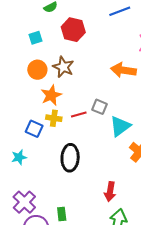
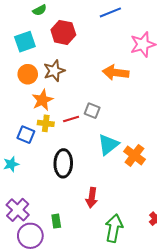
cyan square: (35, 38) -> (25, 42), size x1.5
brown star: (63, 67) -> (54, 71), turned 30
cyan triangle: (120, 126) -> (108, 145), moved
red arrow: (110, 192) -> (92, 198), moved

